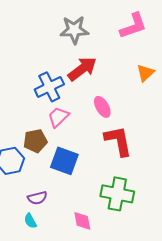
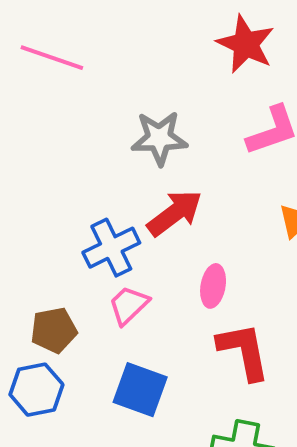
pink ellipse: (102, 107) -> (213, 286), turned 40
brown pentagon: (35, 141) -> (54, 330), moved

